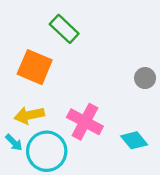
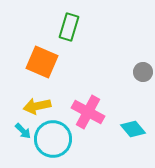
green rectangle: (64, 29) -> (69, 27), turned 64

